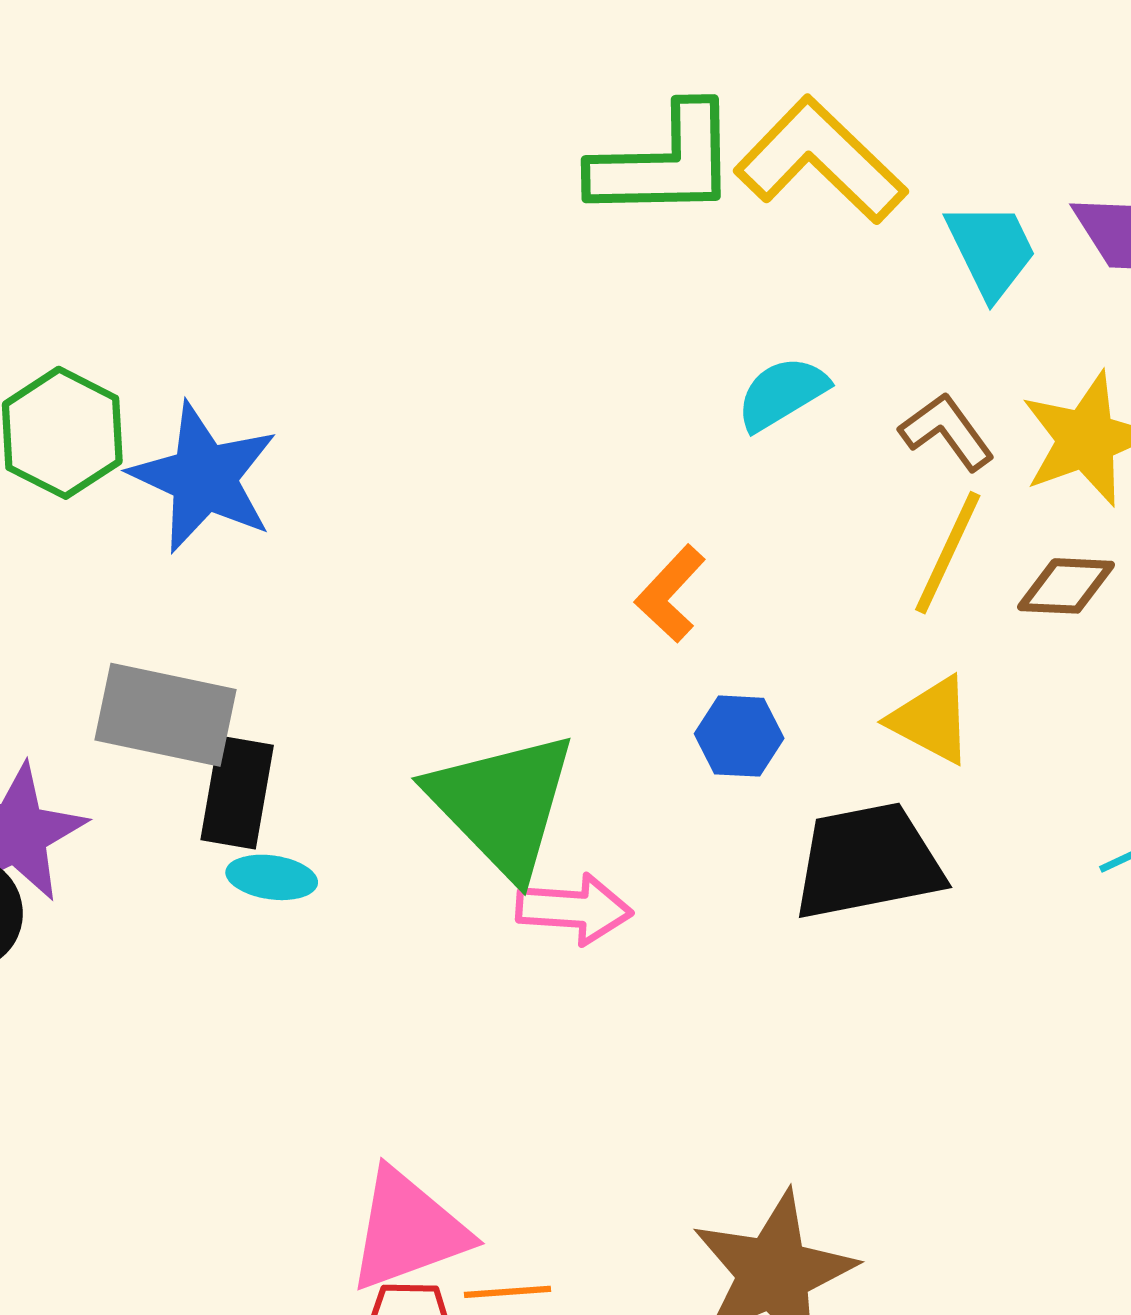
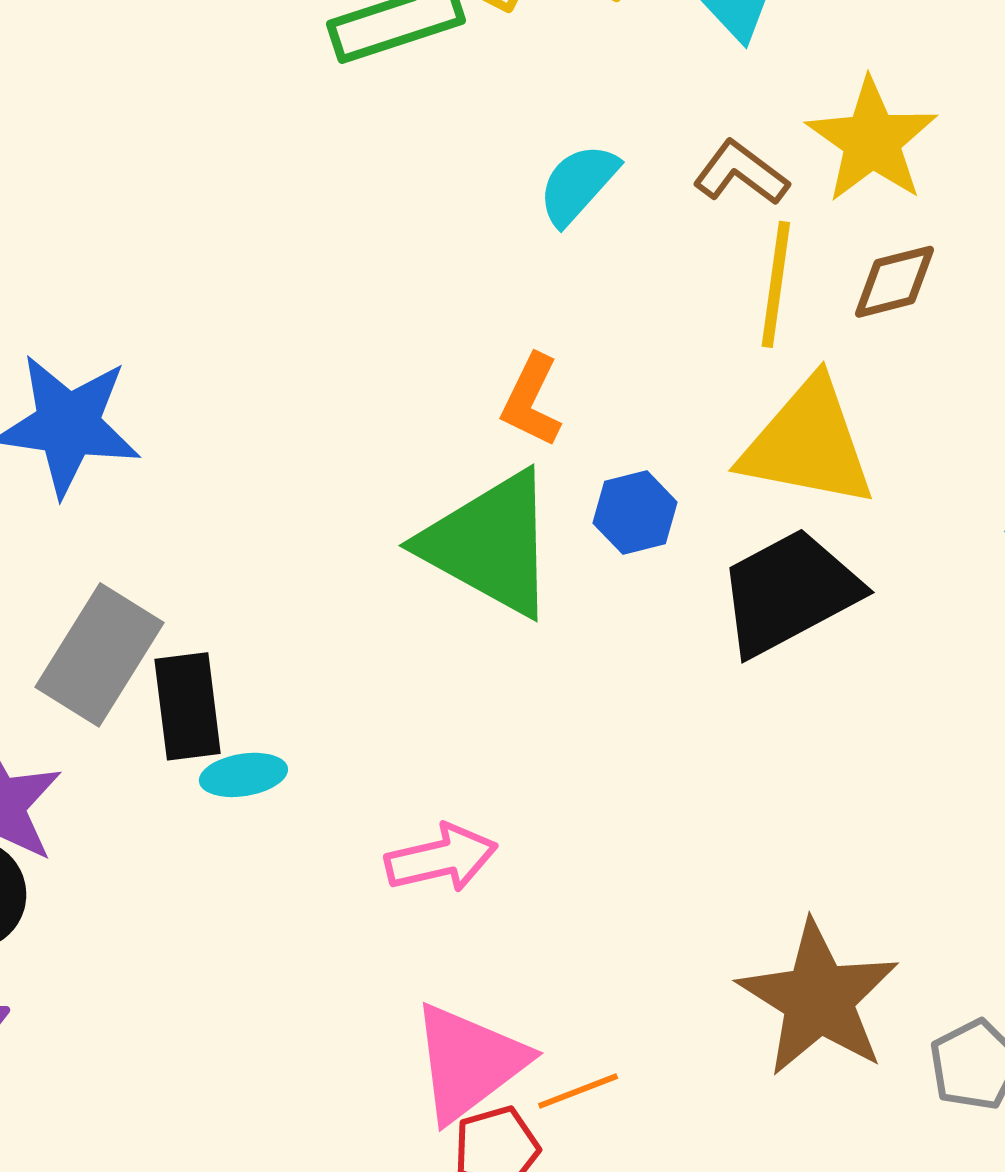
gray rectangle: (165, 715) -> (99, 655), turned -53
yellow triangle: (931, 720) -> (808, 444), size x1.6
green triangle: (502, 804) -> (490, 544), moved
pink arrow: (574, 909) -> (441, 858), moved

